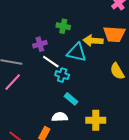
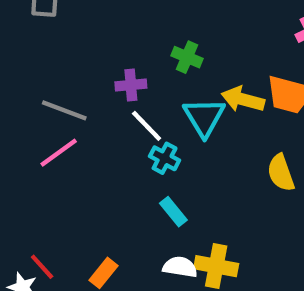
cyan triangle: (77, 52) -> (204, 117), turned 35
white semicircle: (60, 117) -> (180, 267), moved

